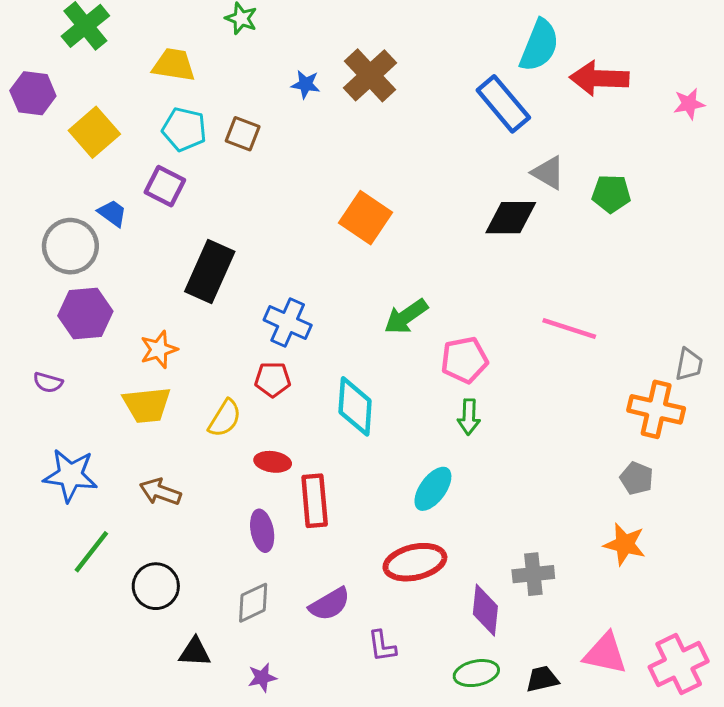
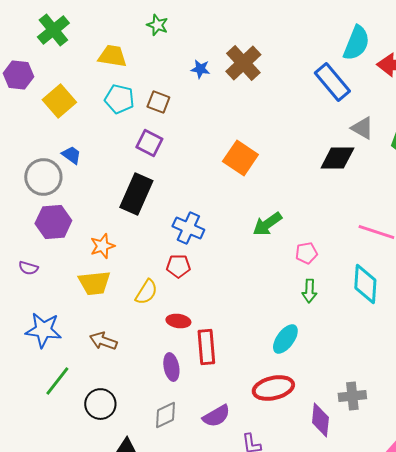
purple square: (165, 186) -> (149, 143), moved
pink pentagon: (464, 360) -> (306, 253), size x0.7
cyan diamond: (355, 406) -> (365, 284), moved

